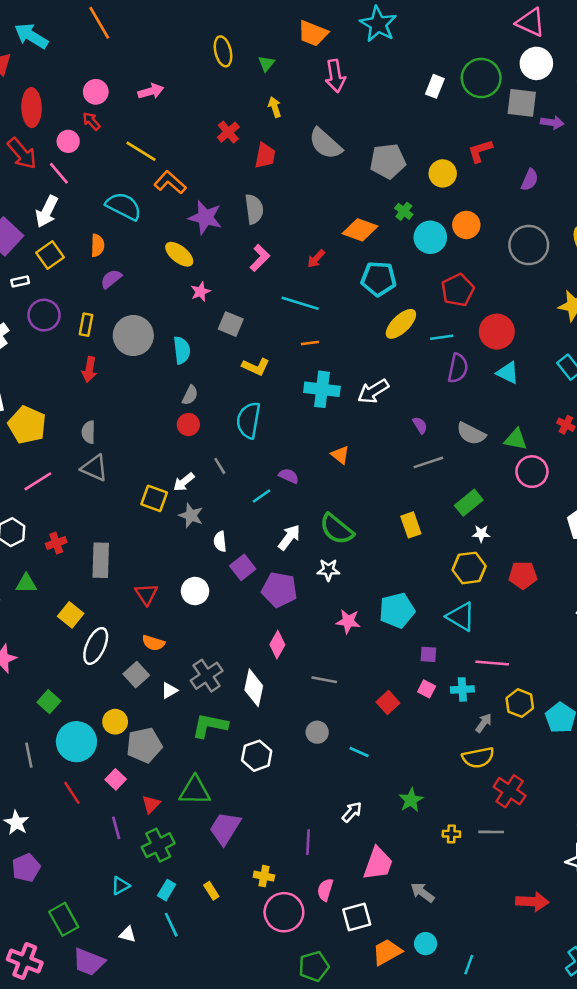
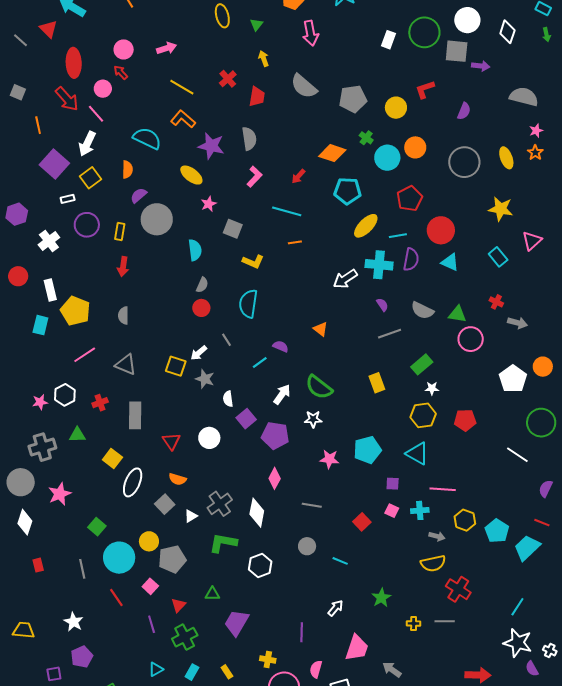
yellow line: (141, 151) -> (182, 87), moved
gray circle: (133, 335) -> (157, 219), moved
cyan cross: (322, 389) -> (379, 265), moved
gray triangle: (94, 468) -> (126, 364), moved
gray arrow: (484, 723) -> (437, 536), turned 70
green triangle: (195, 791) -> (212, 594), size x0.6

